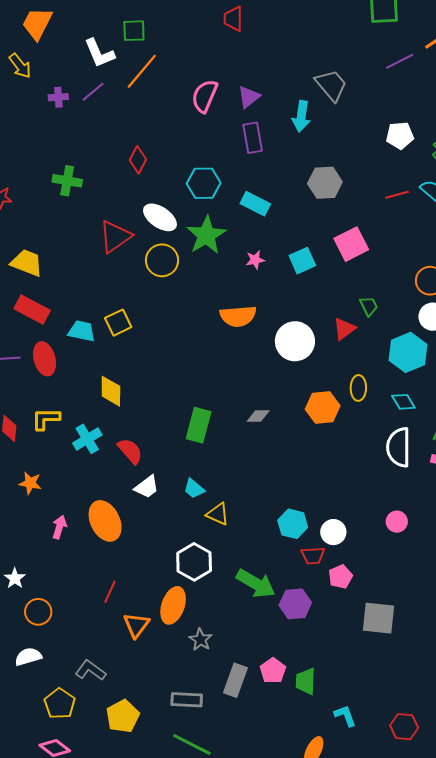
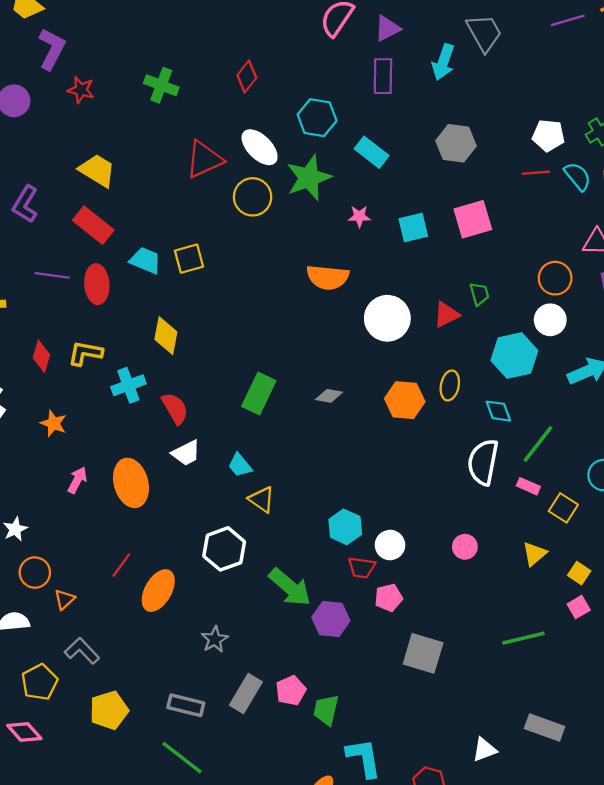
white pentagon: (400, 135) -> (548, 135), moved
orange ellipse: (173, 605) -> (158, 591), moved
orange triangle: (136, 625) -> (65, 599), moved, size x0.7
cyan L-shape: (345, 716) -> (364, 758), size x1.5

